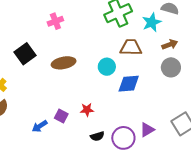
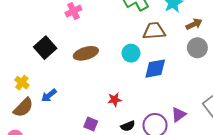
purple square: (61, 116) -> (91, 124), moved
blue arrow: (40, 126) -> (49, 95), moved

